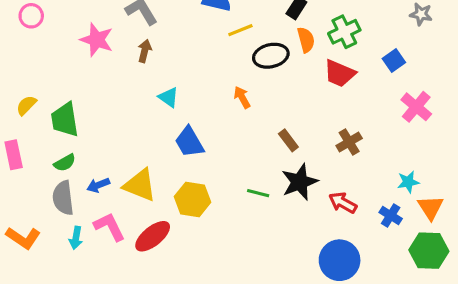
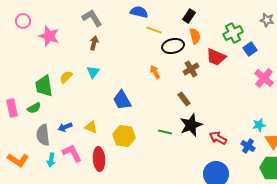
yellow line: (240, 30) -> (154, 30), turned 42
green cross: (344, 32) -> (233, 33), moved
pink star: (97, 40) -> (49, 36), moved
cyan triangle: (169, 97) -> (93, 72), moved, turned 32
yellow semicircle: (26, 105) -> (66, 77), moved
brown cross: (349, 142) -> (191, 69), moved
green semicircle: (65, 163) -> (34, 108), moved
yellow triangle: (140, 185) -> (91, 127), size x0.6
red ellipse: (153, 236) -> (99, 159), turned -55

